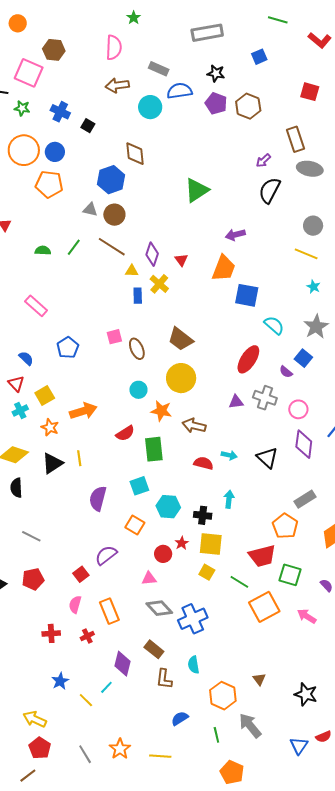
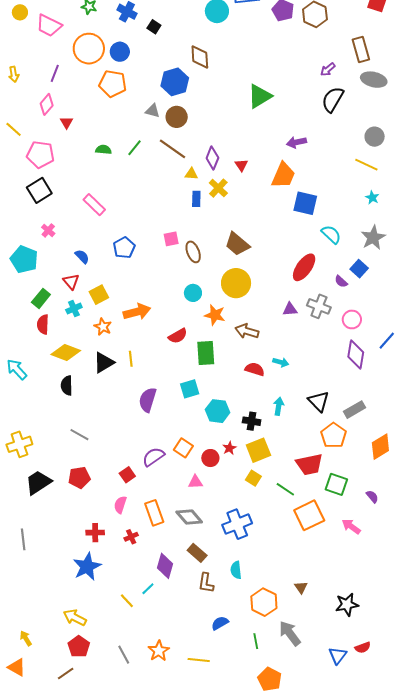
black triangle: (267, 458) -> (319, 401), moved
orange square: (135, 525) -> (183, 448), moved
yellow square: (211, 544) -> (258, 450), turned -30
gray diamond: (159, 608) -> (189, 517), moved
blue star: (60, 681) -> (87, 567), moved, size x1.6
black star: (306, 694) -> (347, 604), turned -30

